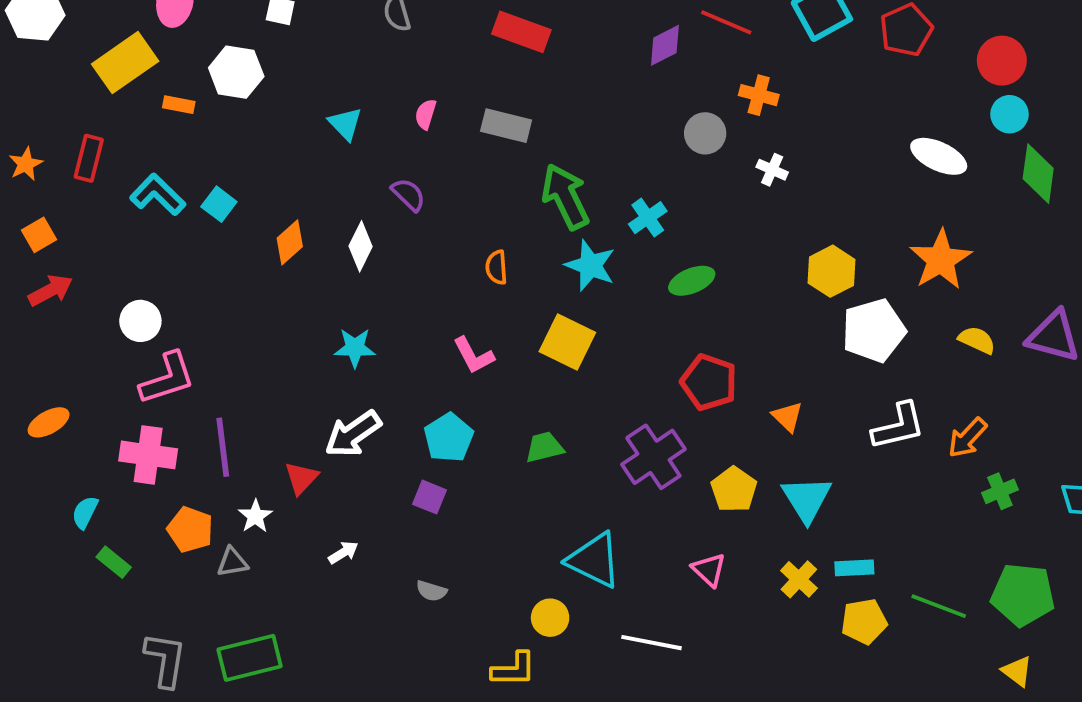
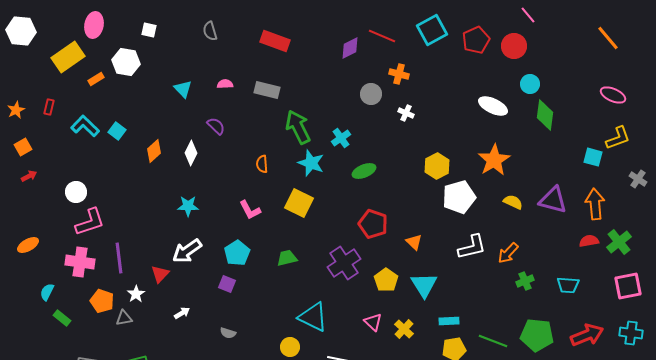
red circle: (1002, 61) -> (514, 46), moved
orange rectangle: (179, 105) -> (96, 79), turned -42
pink semicircle: (426, 114) -> (225, 84), turned 70
red rectangle: (89, 158) -> (49, 107), size x0.7
red arrow: (50, 290) -> (29, 176), size x0.7
yellow cross: (799, 579) -> (404, 329), moved

